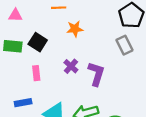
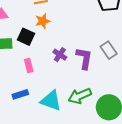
orange star: (75, 29) -> (43, 21), moved
gray rectangle: (124, 45) -> (109, 50), moved

